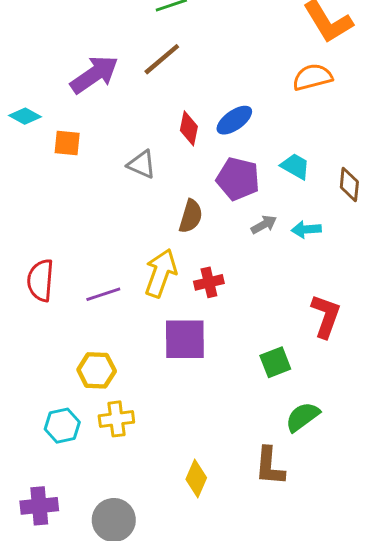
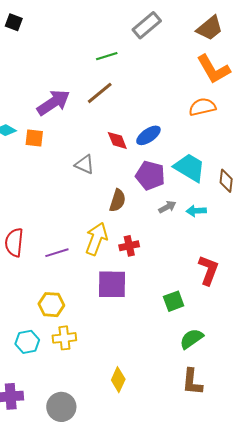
red diamond: (189, 128) -> (117, 140), turned -35
orange square: (67, 143) -> (34, 138), moved
cyan trapezoid: (295, 166) -> (190, 168), size x1.6
brown L-shape: (270, 466) -> (192, 382), moved

